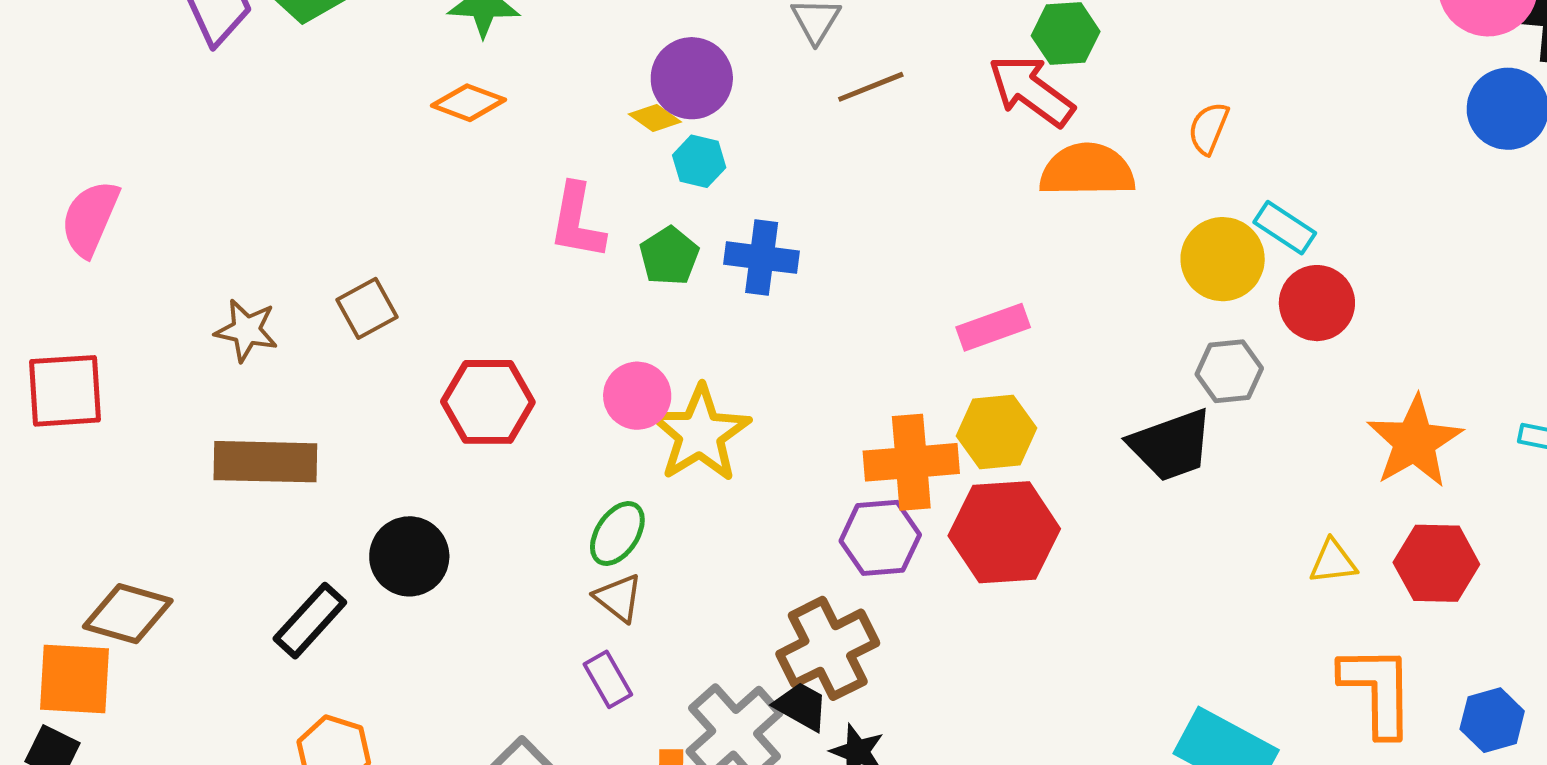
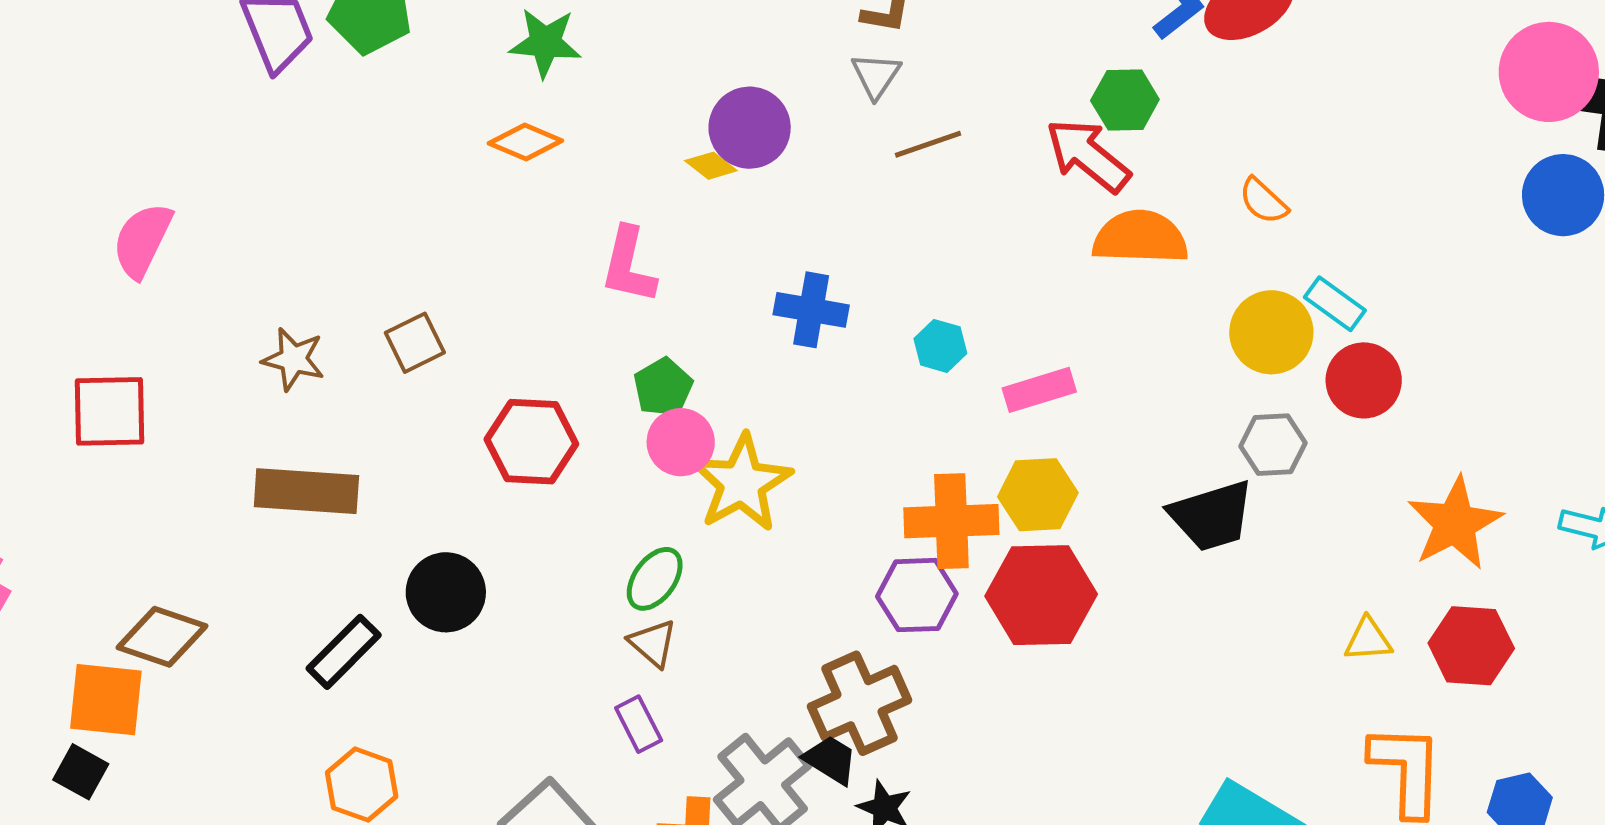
orange semicircle: (1209, 128) -> (1263, 201), turned -72
cyan hexagon: (699, 161) -> (940, 346), moved
green pentagon: (669, 256) -> (663, 387), moved

